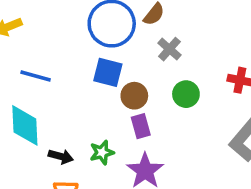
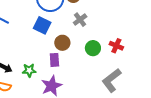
green circle: (186, 94) -> (93, 48), moved
brown circle: (134, 96) -> (62, 43), moved

